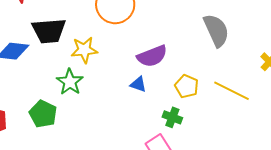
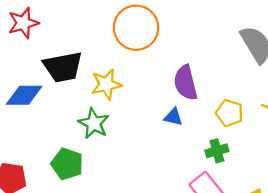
purple semicircle: (152, 56) -> (186, 83), turned 104
green cross: (172, 117) -> (217, 151), turned -30

